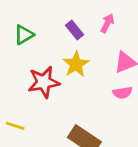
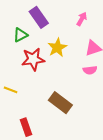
purple rectangle: (75, 30) -> (39, 17), moved, size x1.5
green triangle: (24, 35) -> (20, 35), moved

